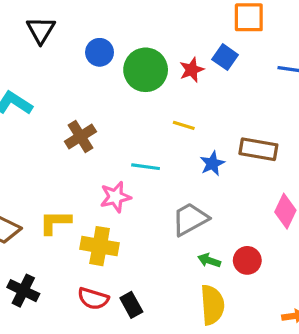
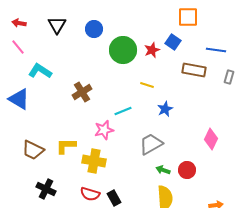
blue circle: (100, 52) -> (94, 29), moved
brown rectangle: (258, 149) -> (194, 70), moved
cyan line: (146, 167) -> (123, 111), turned -30

